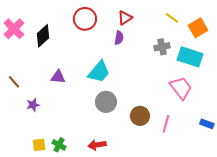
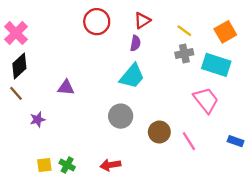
yellow line: (172, 18) -> (184, 31), moved
black diamond: (43, 36) -> (19, 66), moved
cyan trapezoid: (99, 72) -> (132, 76), moved
pink line: (166, 124) -> (189, 141), turned -48

